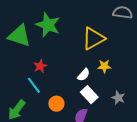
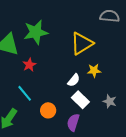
green star: (48, 25) -> (36, 32), turned -30
red star: (40, 66) -> (29, 65), moved

